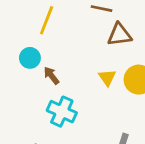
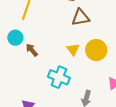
cyan cross: (62, 112) -> (59, 77), moved

